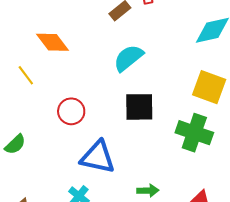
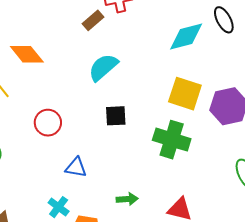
black square: (139, 107) -> (116, 116), size x0.7
blue triangle: (98, 157) -> (76, 167), size x0.6

